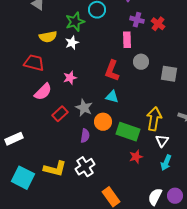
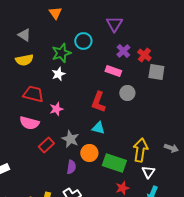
purple cross: (137, 20) -> (123, 51), turned 32
yellow semicircle: (48, 37) -> (24, 60), moved
pink rectangle: (127, 40) -> (113, 71), turned -70
red trapezoid: (34, 63) -> (33, 94), moved
gray square: (169, 74) -> (156, 72), moved
pink semicircle: (43, 92) -> (29, 123), turned 60

